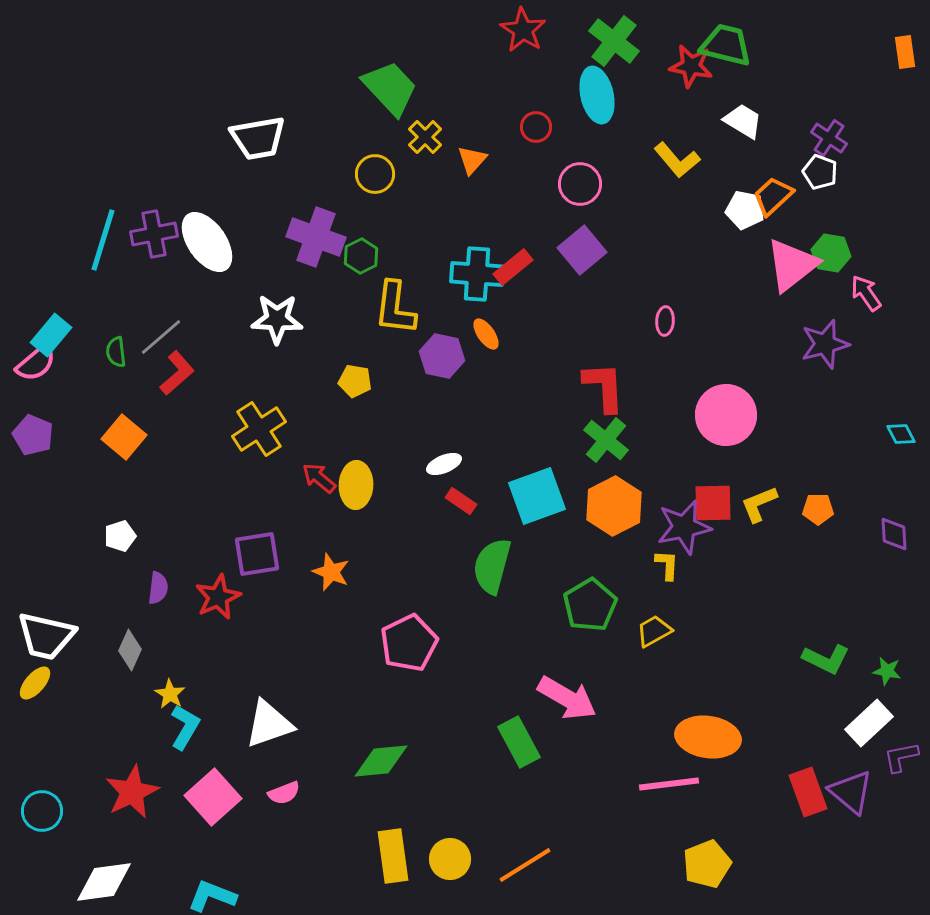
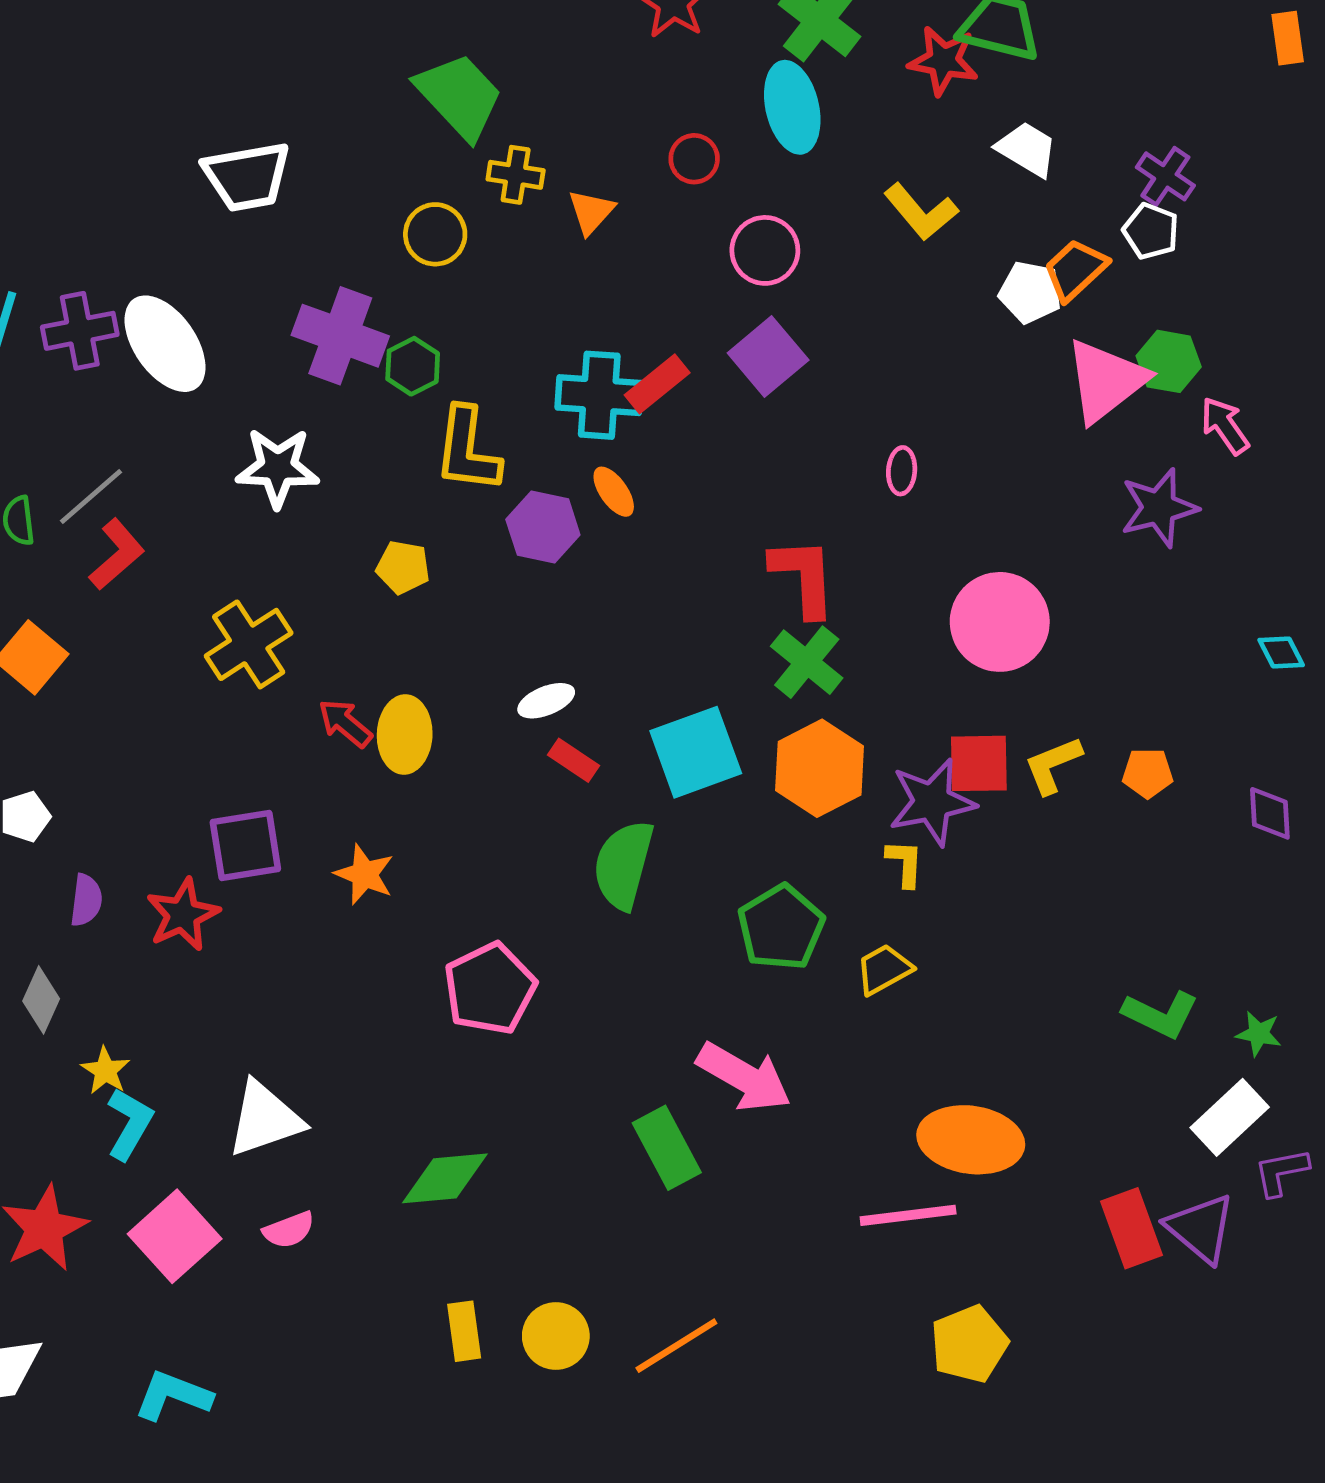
yellow cross: (425, 137) -> (516, 175), turned -36
yellow rectangle: (393, 856) -> (464, 1331), size x0.7

